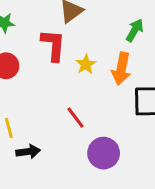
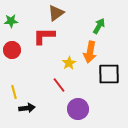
red L-shape: (53, 45) -> (44, 36), turned -95
yellow star: (86, 64) -> (69, 63), moved

